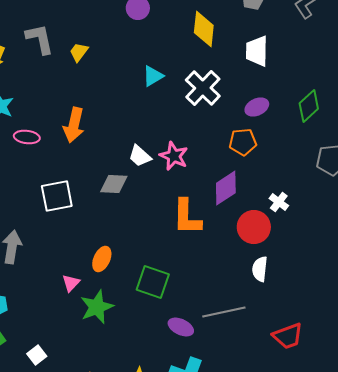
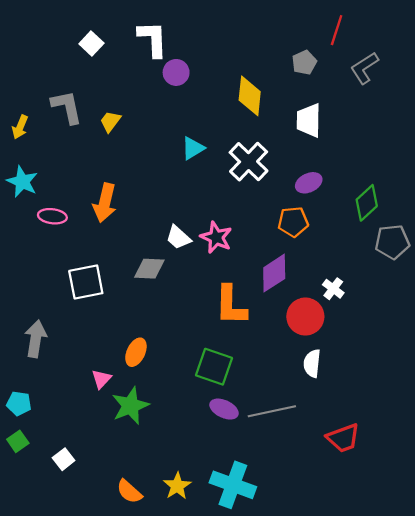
green diamond: (309, 106) -> (367, 203), moved
green square: (153, 282) -> (214, 367), moved
purple ellipse: (181, 327) -> (224, 409), moved

